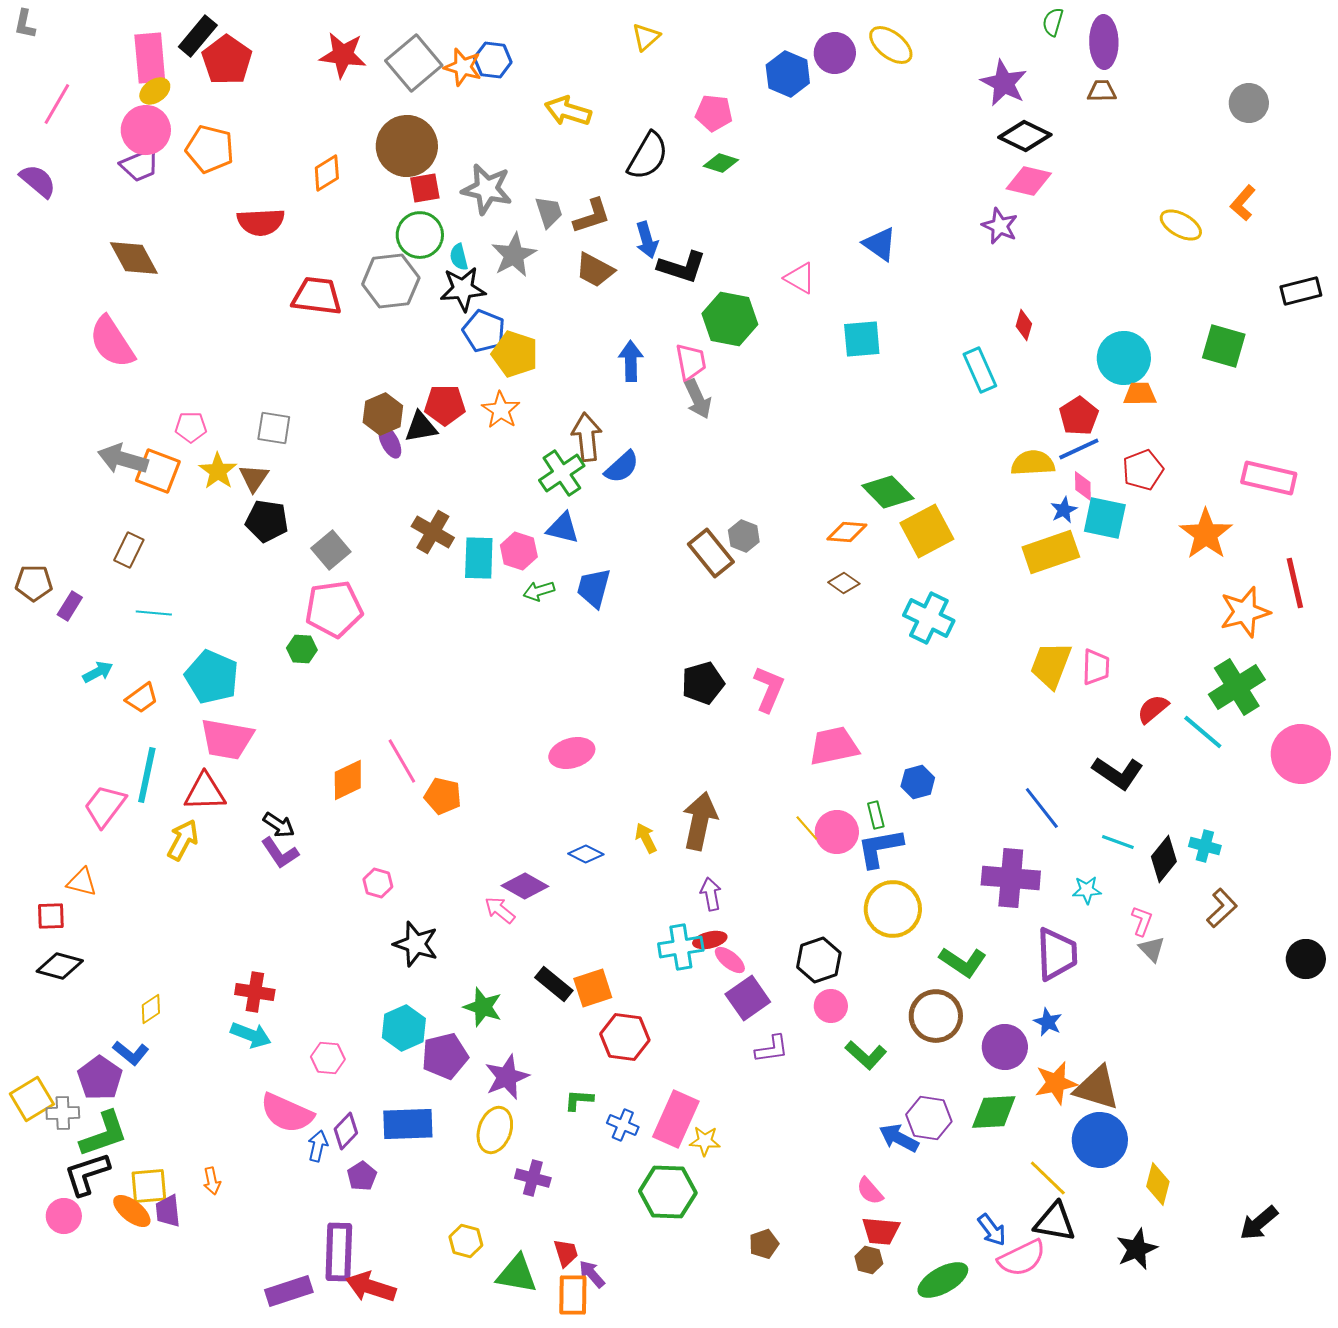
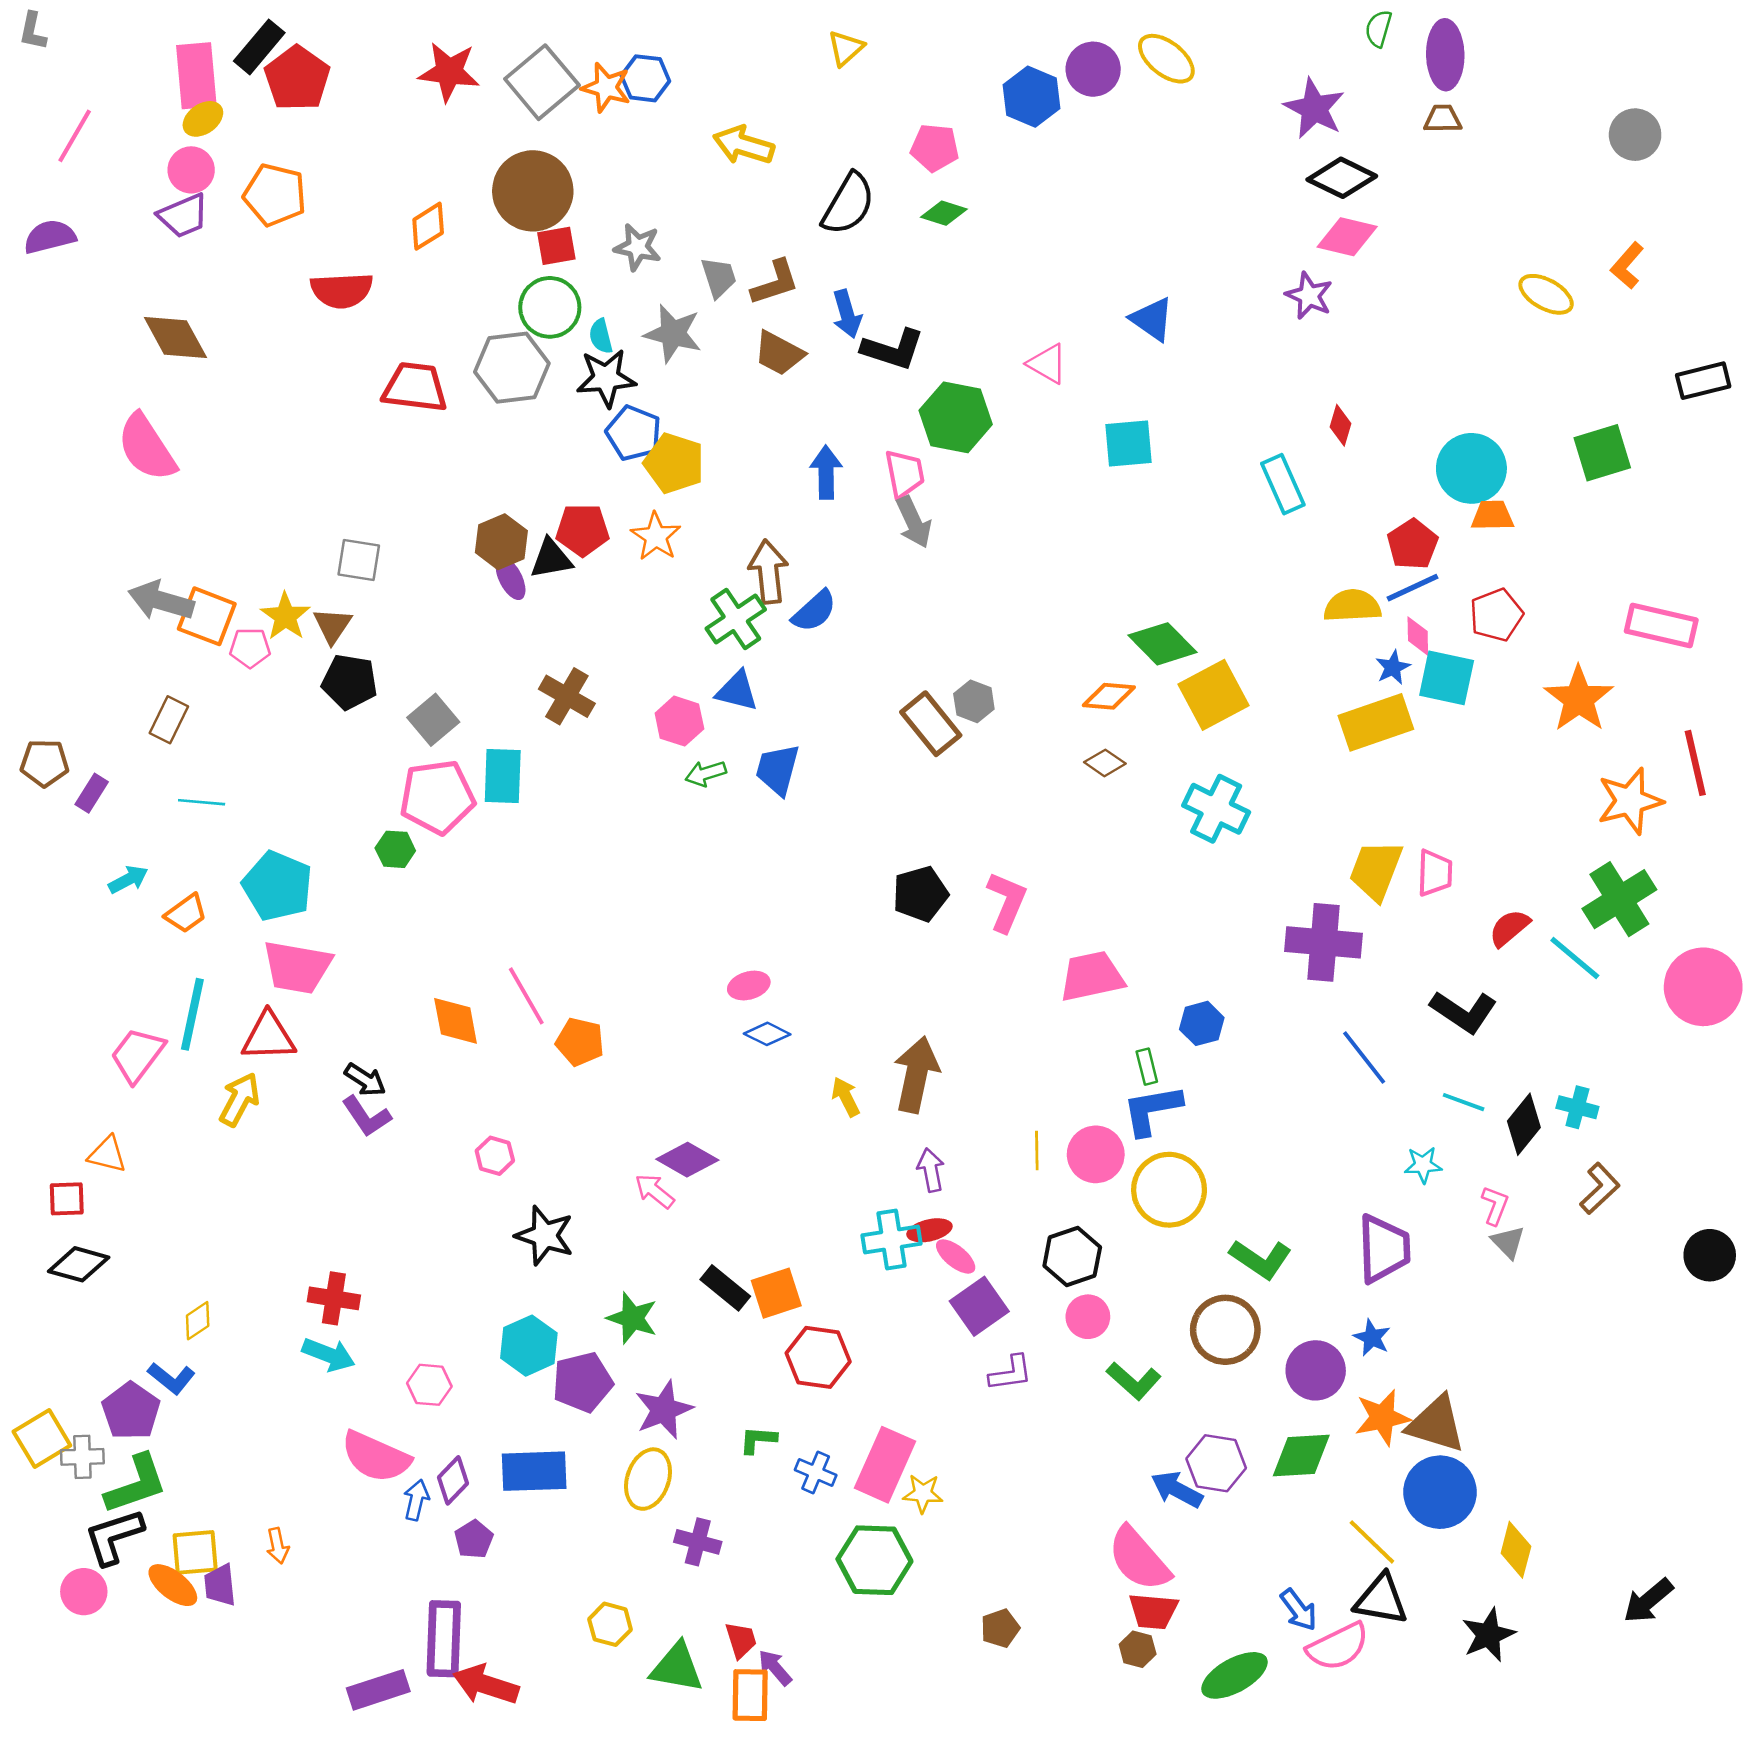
pink circle: (146, 130) -> (191, 170), size x0.7
purple semicircle: (38, 181) -> (50, 237), turned -54
gray star: (487, 189) -> (638, 247), size x0.7
gray star: (514, 255) -> (673, 334), turned -30
green square: (1224, 346) -> (1602, 453), turned -33
pink pentagon: (191, 427) -> (250, 648), moved
cyan rectangle: (479, 558) -> (503, 776), moved
pink ellipse: (572, 753) -> (749, 986), size x0.7
orange diamond: (348, 780) -> (456, 1021), turned -75
yellow line: (807, 828) -> (1037, 1150), moved, turned 40
pink circle: (837, 832) -> (1096, 1154), moved
blue diamond: (586, 854) -> (767, 1034), moved
purple cross: (1011, 878) -> (1324, 942), moved
pink semicircle: (870, 1191) -> (1139, 1559), size x1.8

